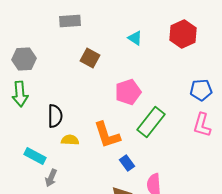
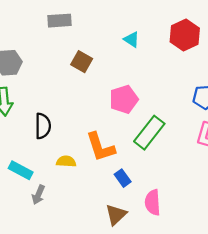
yellow semicircle: (70, 140) -> (66, 161), moved

